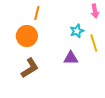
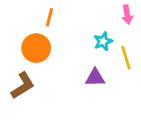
brown L-shape: (30, 68) -> (23, 86), moved

